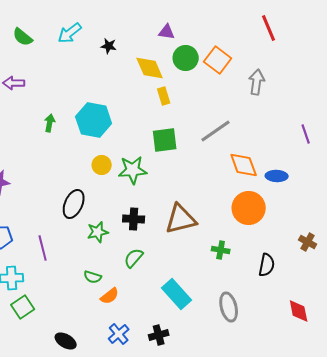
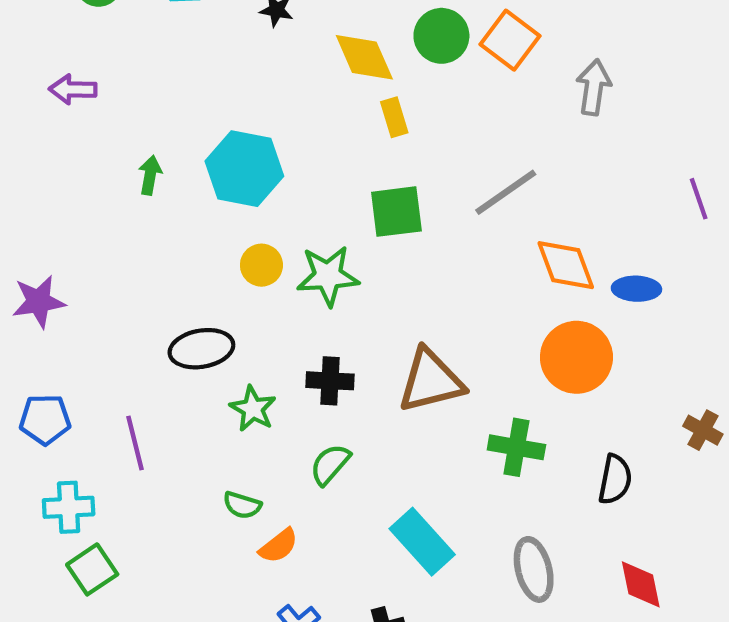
black ellipse: (74, 204) -> (201, 349), turned 56
green star: (98, 232) -> (253, 409), turned -30
green cross: (221, 250) -> (516, 447), size x1.4
red diamond: (299, 311) -> (641, 584), moved

